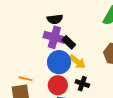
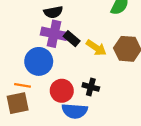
blue circle: (59, 62) -> (39, 61), moved
yellow arrow: (77, 62) -> (96, 48), moved

